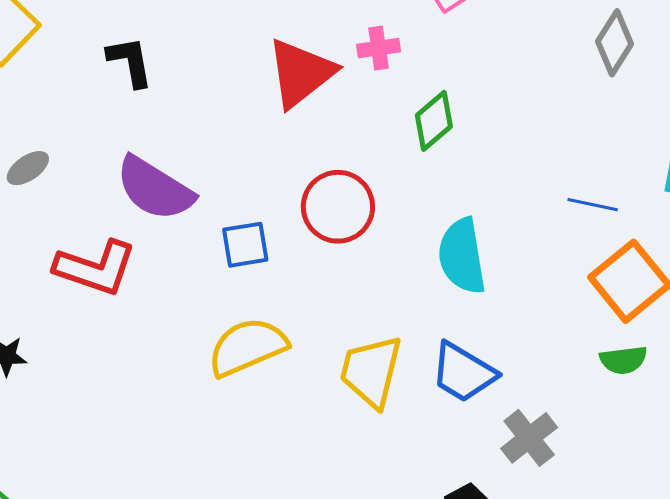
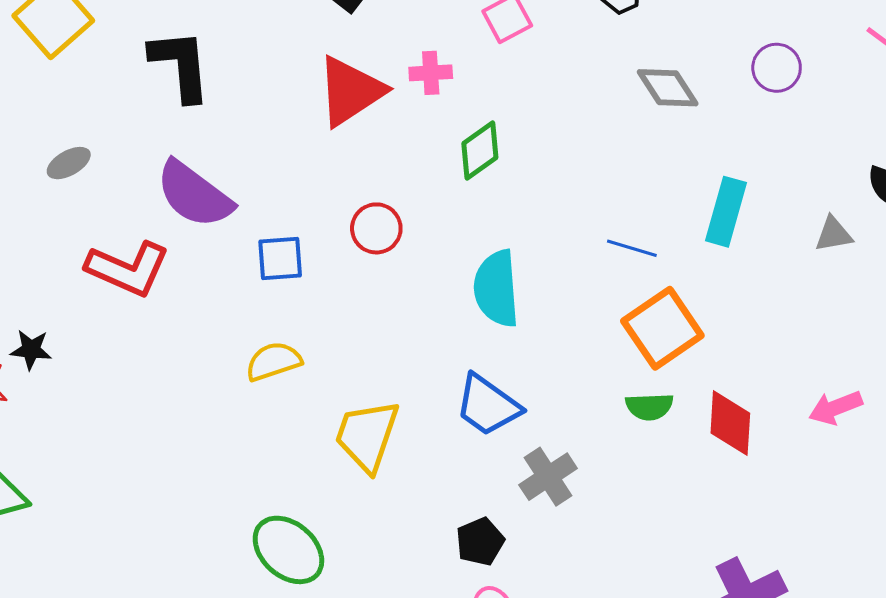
gray diamond: (614, 43) -> (668, 88), turned -70
black L-shape: (130, 62) -> (180, 65), size x1.4
red circle: (338, 207) -> (376, 228), size x0.7
yellow semicircle: (247, 347) -> (274, 361), size x0.7
yellow trapezoid: (371, 371) -> (367, 436), moved

